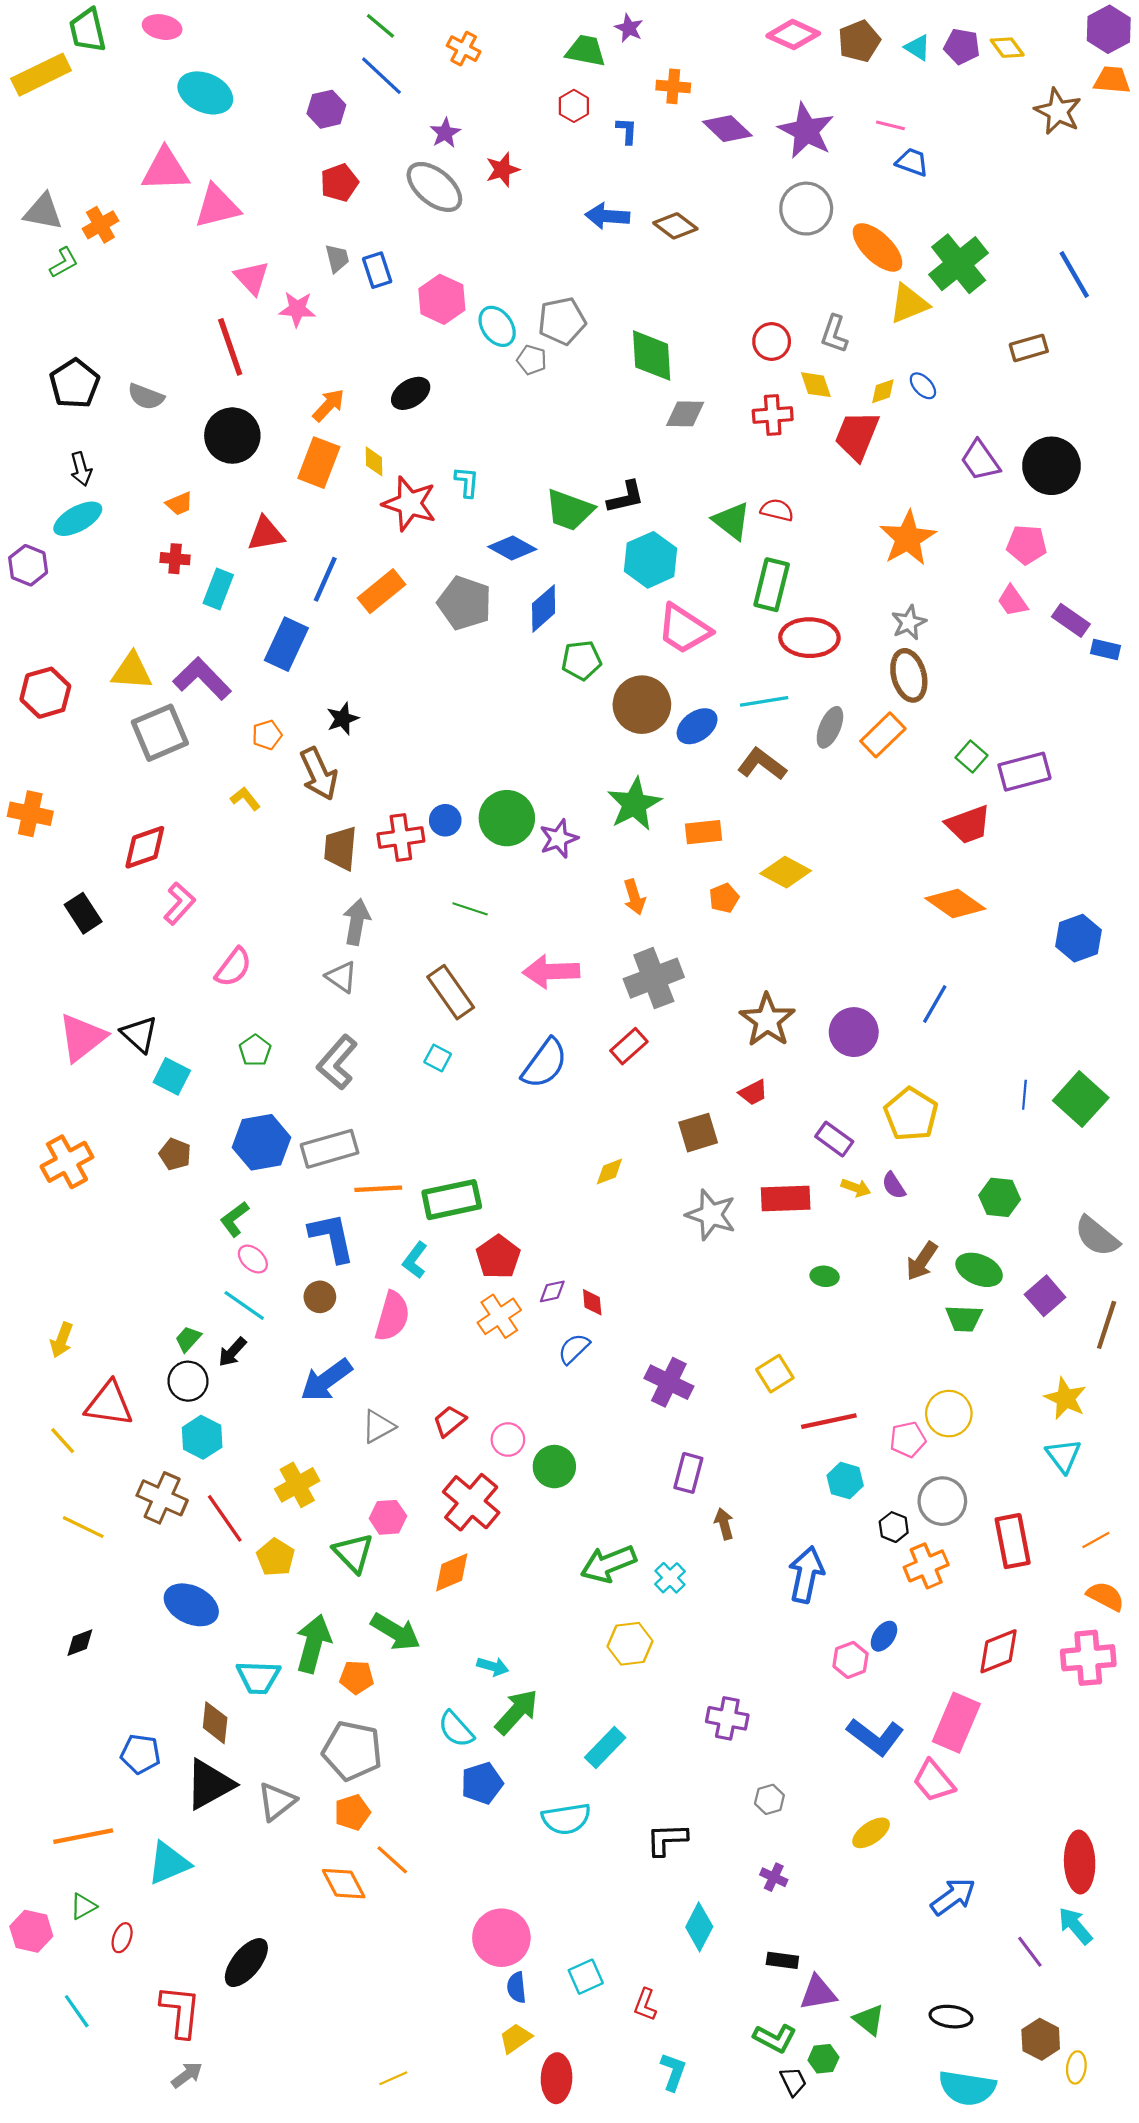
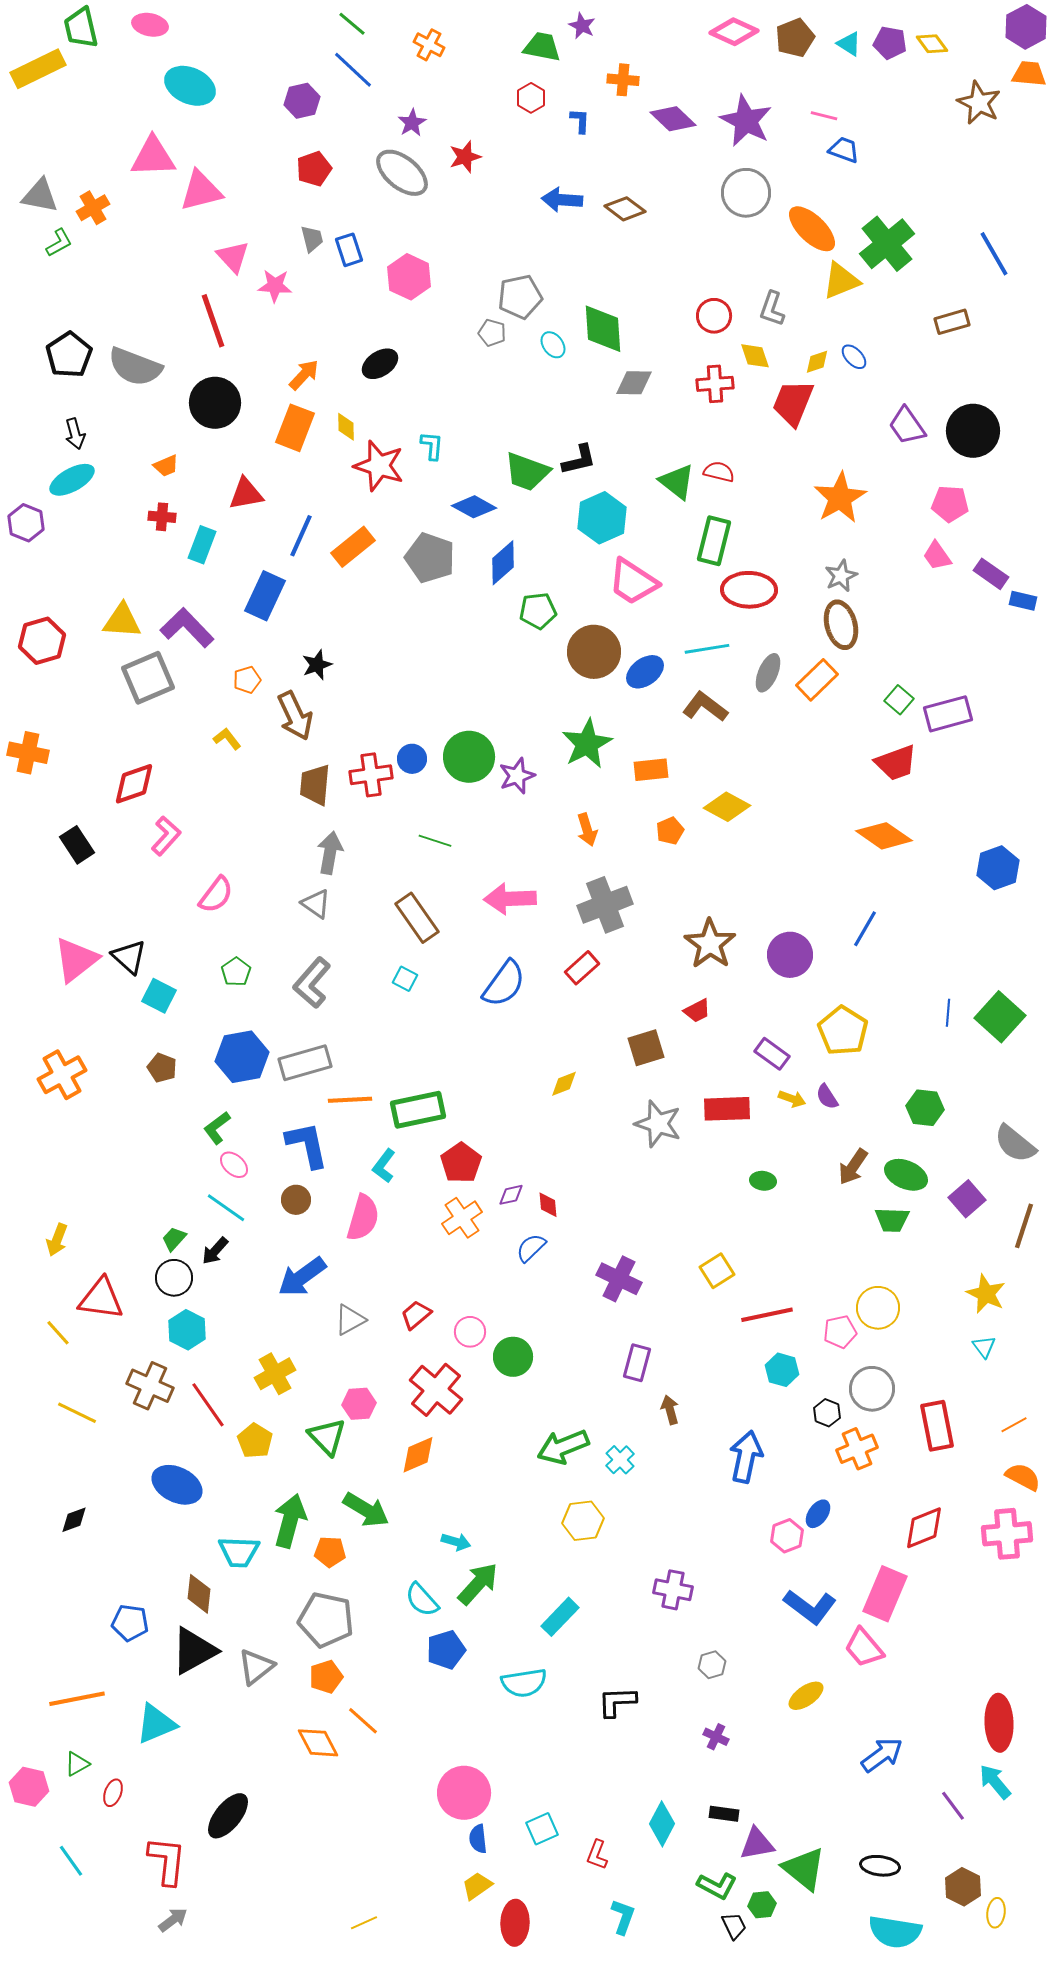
cyan ellipse: (497, 326) -> (553, 345), moved, size x0.7
gray semicircle: (146, 397) -> (135, 367), size x1.6
cyan triangle: (1063, 1456) -> (984, 1347), size x0.7
cyan diamond: (699, 1927) -> (662, 1824), moved
green triangle: (869, 2020) -> (804, 1869), size x1.5

